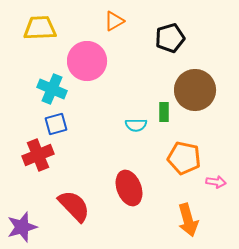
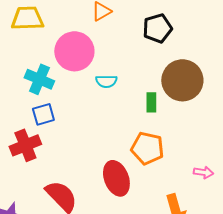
cyan semicircle: (136, 125) -> (106, 81), moved
orange pentagon: (184, 158) -> (147, 148), moved

